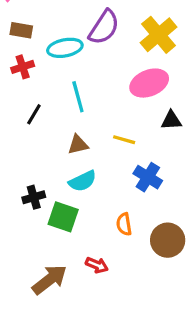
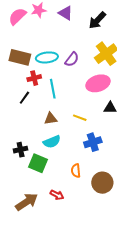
purple semicircle: (104, 27) -> (72, 59), moved, size x0.7
brown rectangle: (21, 30) -> (20, 57), moved, size x1.5
red cross: (23, 67) -> (34, 78), moved
blue cross: (148, 177) -> (93, 142), turned 36

